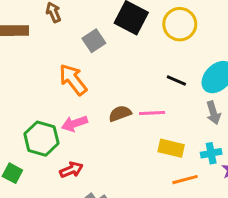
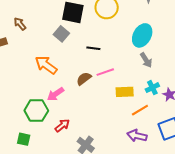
gray square: (94, 41) -> (61, 34), moved
black line: (176, 80) -> (93, 48), moved

